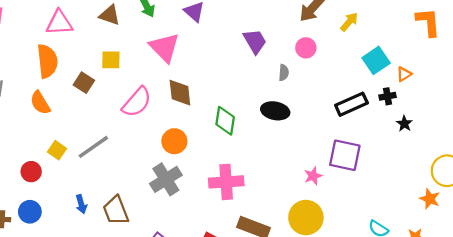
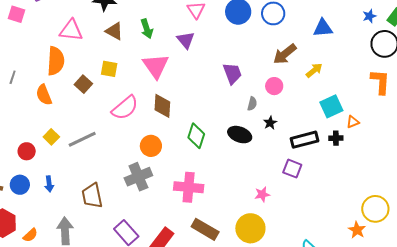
black star: (404, 124) -> (270, 123), moved
purple square: (345, 155) -> (292, 169), moved, size x0.7
blue arrow: (81, 204) -> (49, 184), moved

